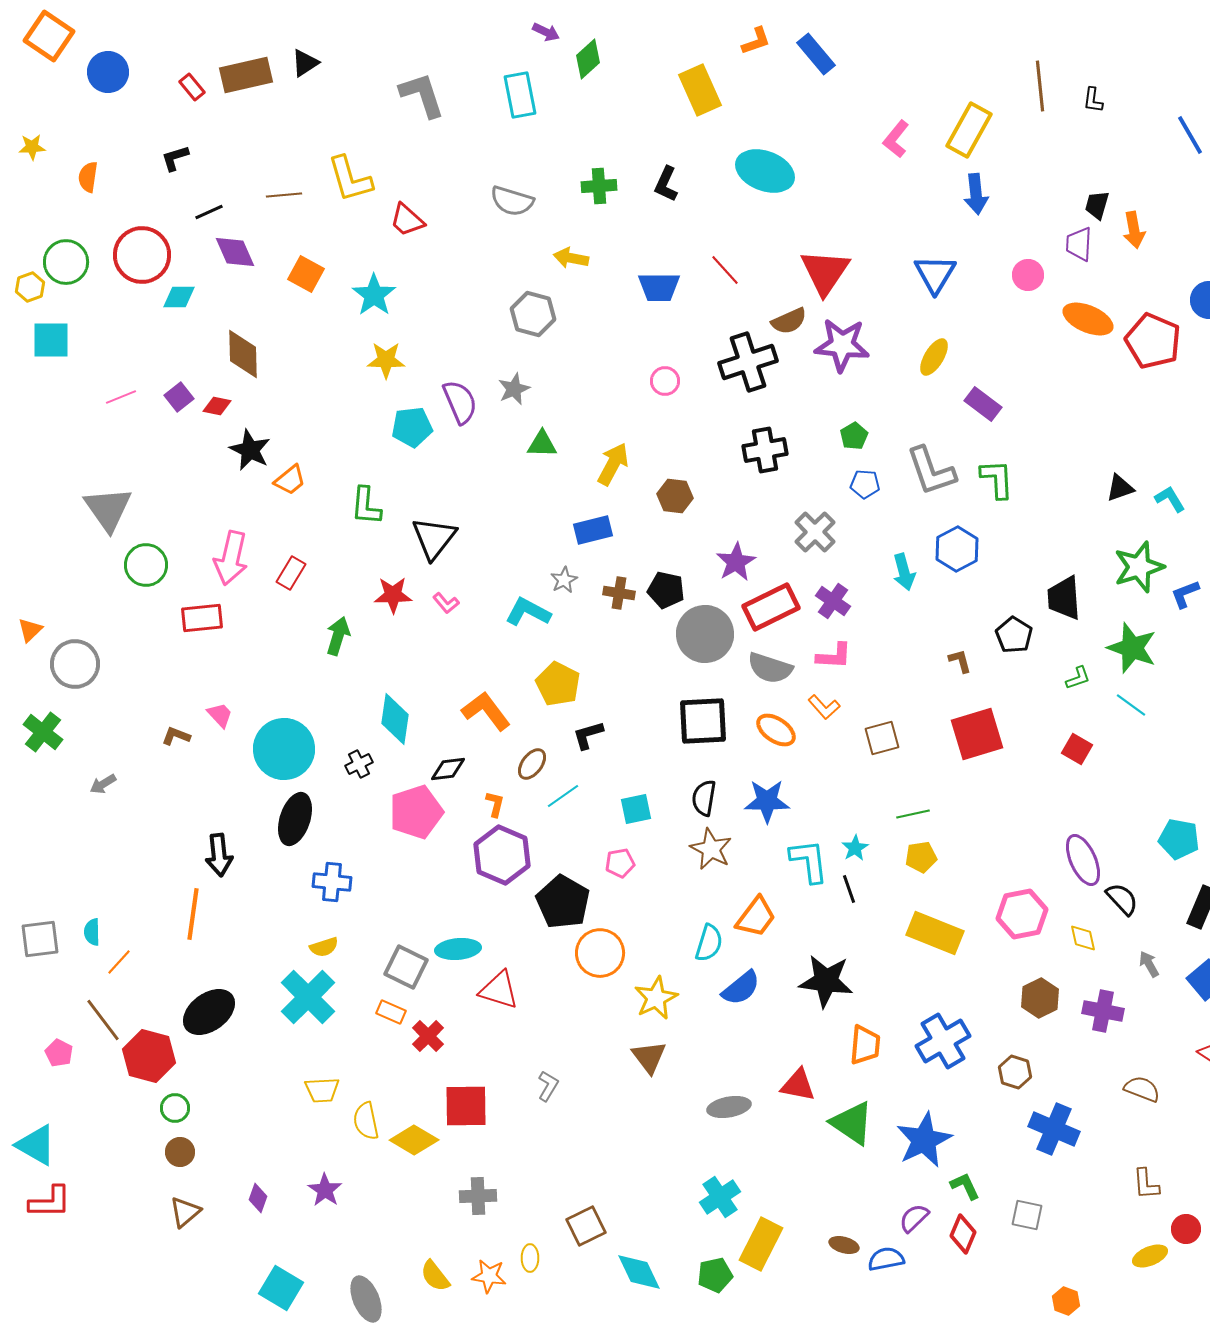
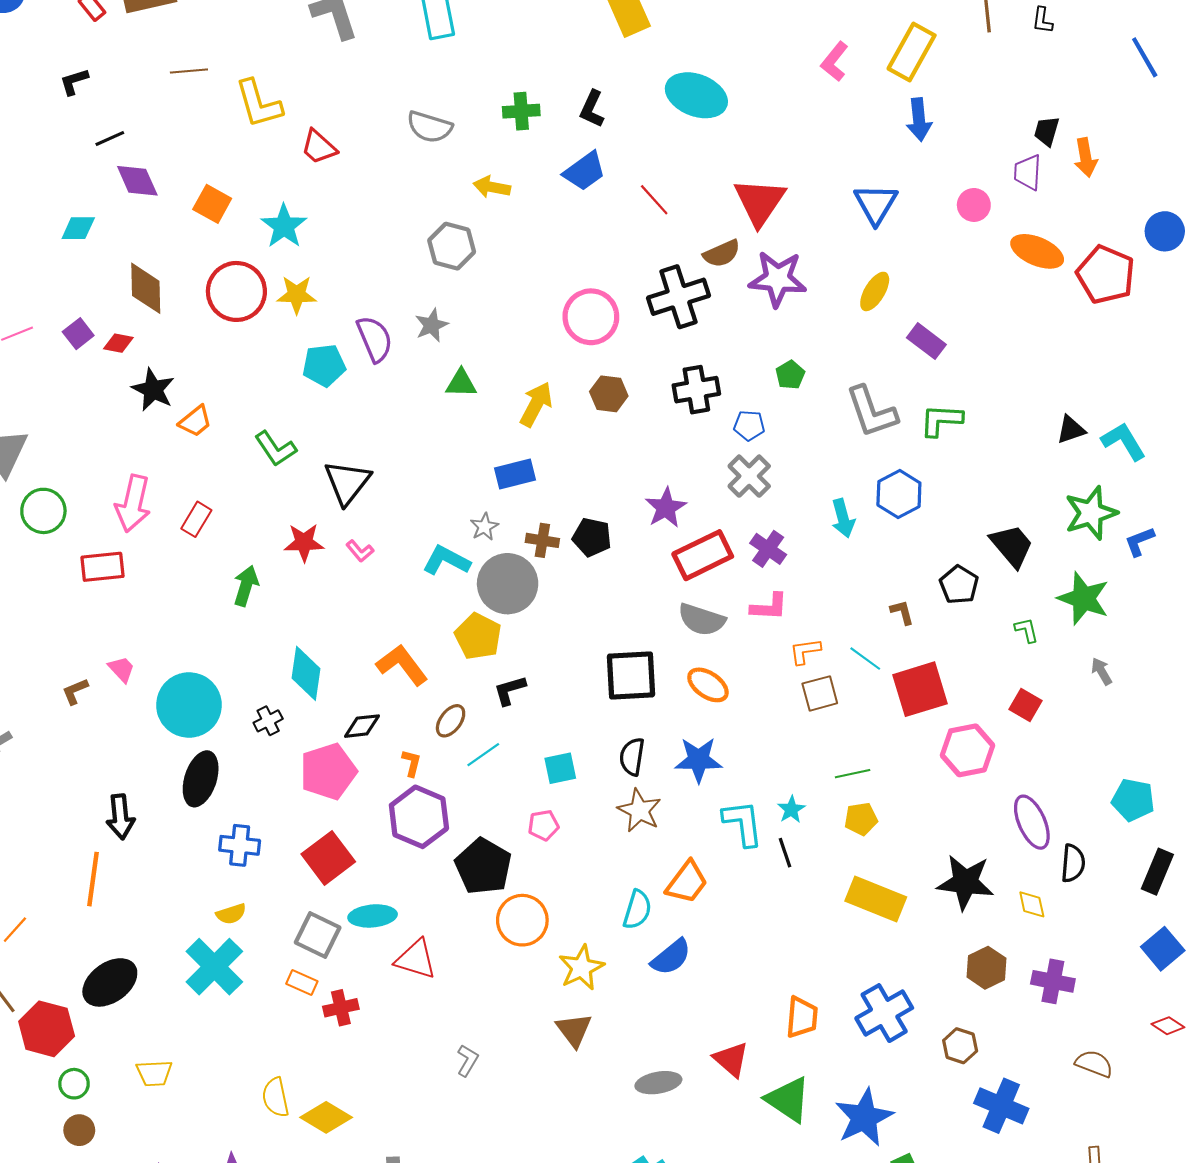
brown line: (284, 195) -> (189, 71), moved
red circle: (142, 255) -> (236, 291), moved
blue trapezoid: (659, 287) -> (585, 171), moved, turned -36
pink circle: (665, 381) -> (591, 317), size x1.8
green L-shape: (997, 479) -> (941, 420), turned -84
blue pentagon: (865, 484) -> (749, 425), moved
brown hexagon: (675, 496) -> (609, 394), moved
cyan L-shape: (1170, 499) -> (1124, 441), size x1.4
green L-shape: (366, 506) -> (275, 449), turned -39
black trapezoid: (1064, 598) -> (1012, 546), turned 144
gray circle: (705, 634) -> (508, 584), moved
green L-shape: (1078, 678) -> (1027, 630), turned -84
cyan line: (1131, 705) -> (865, 659), moved
orange L-shape: (824, 707) -> (805, 651), moved, turned 124
brown L-shape: (176, 736) -> (75, 691), turned -44
black semicircle: (1122, 899) -> (1073, 863), turned 48
pink hexagon: (1022, 914) -> (967, 750), moved
gray arrow: (1149, 964) -> (1101, 671), moved
black star: (826, 981) -> (965, 882), moved
red cross: (428, 1036) -> (341, 1008), turned 32
red triangle: (798, 1085) -> (731, 1059), turned 30
yellow trapezoid: (322, 1090) -> (154, 1073), moved
red square: (466, 1106) -> (328, 858), moved, turned -36

